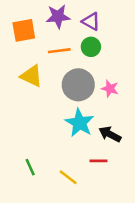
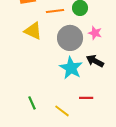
pink star: (110, 89) -> (95, 33), moved
black arrow: (110, 134) -> (95, 61), moved

